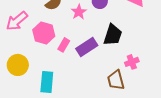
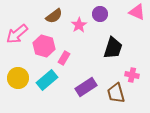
purple rectangle: (87, 47) -> (86, 87), moved
pink cross: (132, 62) -> (132, 75), turned 32
cyan rectangle: (47, 82) -> (47, 80), moved, turned 45

